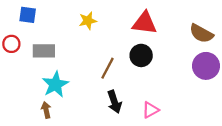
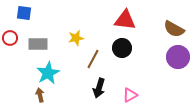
yellow star: (88, 21) -> (76, 38), moved
black arrow: (114, 102) -> (99, 88), turned 36

